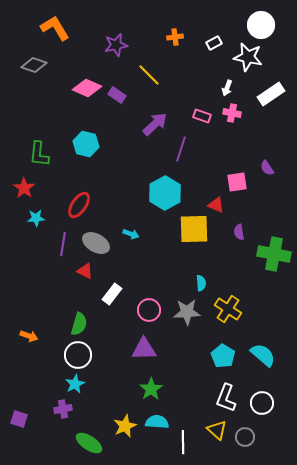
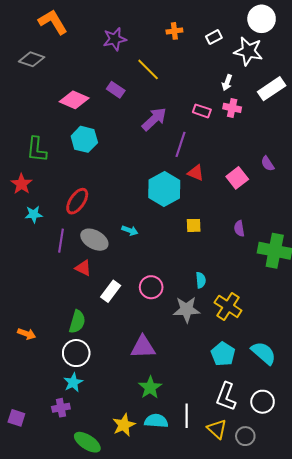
pink diamond: (87, 88) -> (74, 100), moved
pink square: (237, 182) -> (237, 178), turned -30
red triangle: (216, 205) -> (196, 173), moved
yellow square: (194, 229) -> (194, 225), size x0.5
pink circle: (149, 310) -> (151, 287), moved
white line: (183, 442) -> (187, 416), moved

